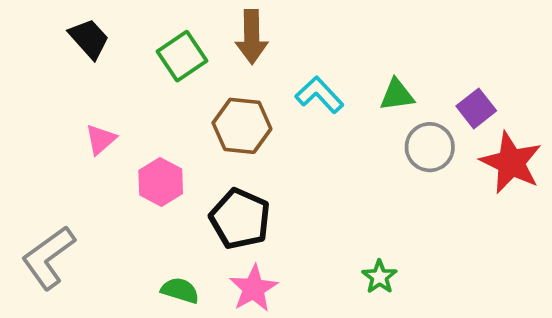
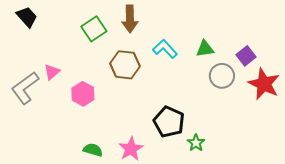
black trapezoid: (89, 39) -> (27, 17), moved
black pentagon: (240, 219) -> (169, 122), moved
gray L-shape: (48, 257) -> (25, 88), moved

